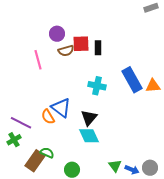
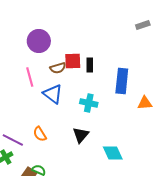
purple circle: (57, 34) -> (39, 41), moved, size x1.5
blue rectangle: (132, 80) -> (122, 81), moved, turned 35
blue triangle: (61, 108) -> (53, 94), moved
cyan diamond: (89, 136) -> (113, 153), moved

